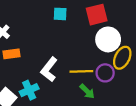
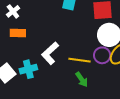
purple circle: (105, 73) -> (102, 55), moved

